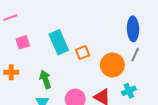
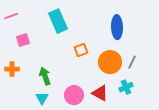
blue ellipse: (133, 29) -> (117, 27), moved
cyan rectangle: (59, 42) -> (58, 21), moved
gray line: (135, 55) -> (132, 62), moved

